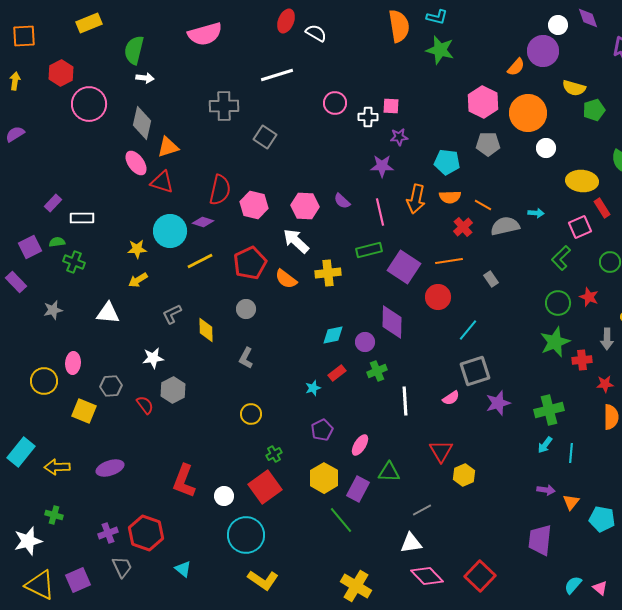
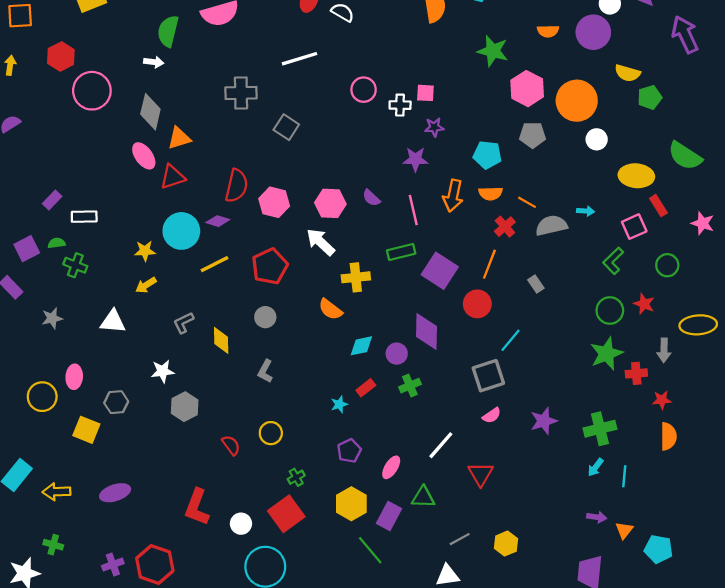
green semicircle: (134, 50) -> (168, 31), moved
green star: (440, 50) -> (493, 51), moved
orange semicircle: (516, 67) -> (548, 31), moved, turned 48
red triangle: (162, 182) -> (173, 177), turned -35
orange line: (449, 261) -> (489, 264), turned -60
orange semicircle: (286, 279) -> (330, 309), moved
gray square: (475, 371) -> (488, 376), moved
white line: (405, 401) -> (441, 445), moved, turned 44
red semicircle: (145, 405) -> (231, 445), moved
yellow hexagon: (464, 475) -> (506, 544), moved

